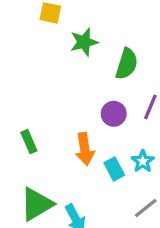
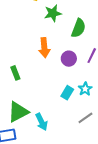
orange arrow: (85, 149) -> (44, 48), moved
cyan rectangle: (114, 169) -> (67, 93), turned 56

